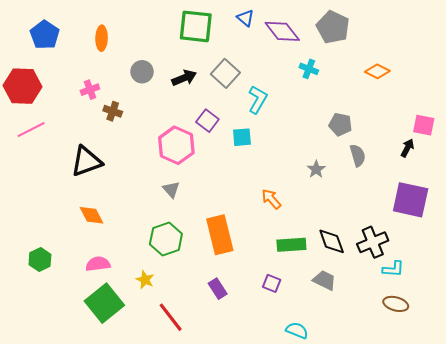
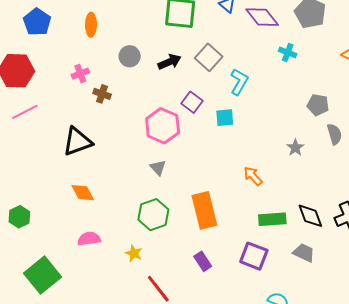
green hexagon: (40, 260) -> (19, 217), moved
purple square: (272, 283) -> (254, 256), size x1.6
green square: (104, 303) -> (43, 275), moved

